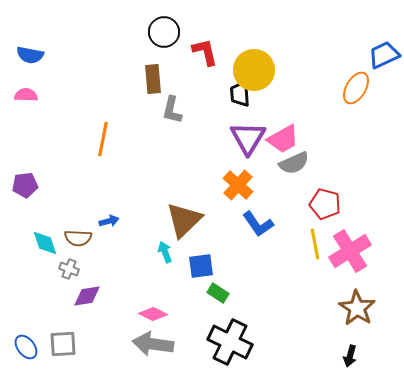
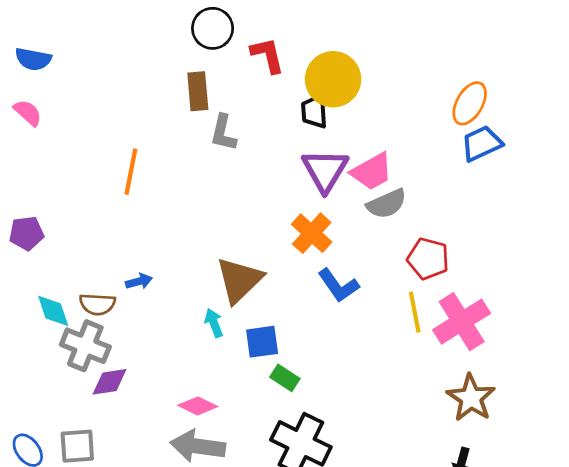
blue trapezoid: (384, 55) -> (482, 144), moved
pink semicircle: (26, 95) -> (28, 113), turned 40
gray cross: (69, 269) -> (85, 346), size x1.8

